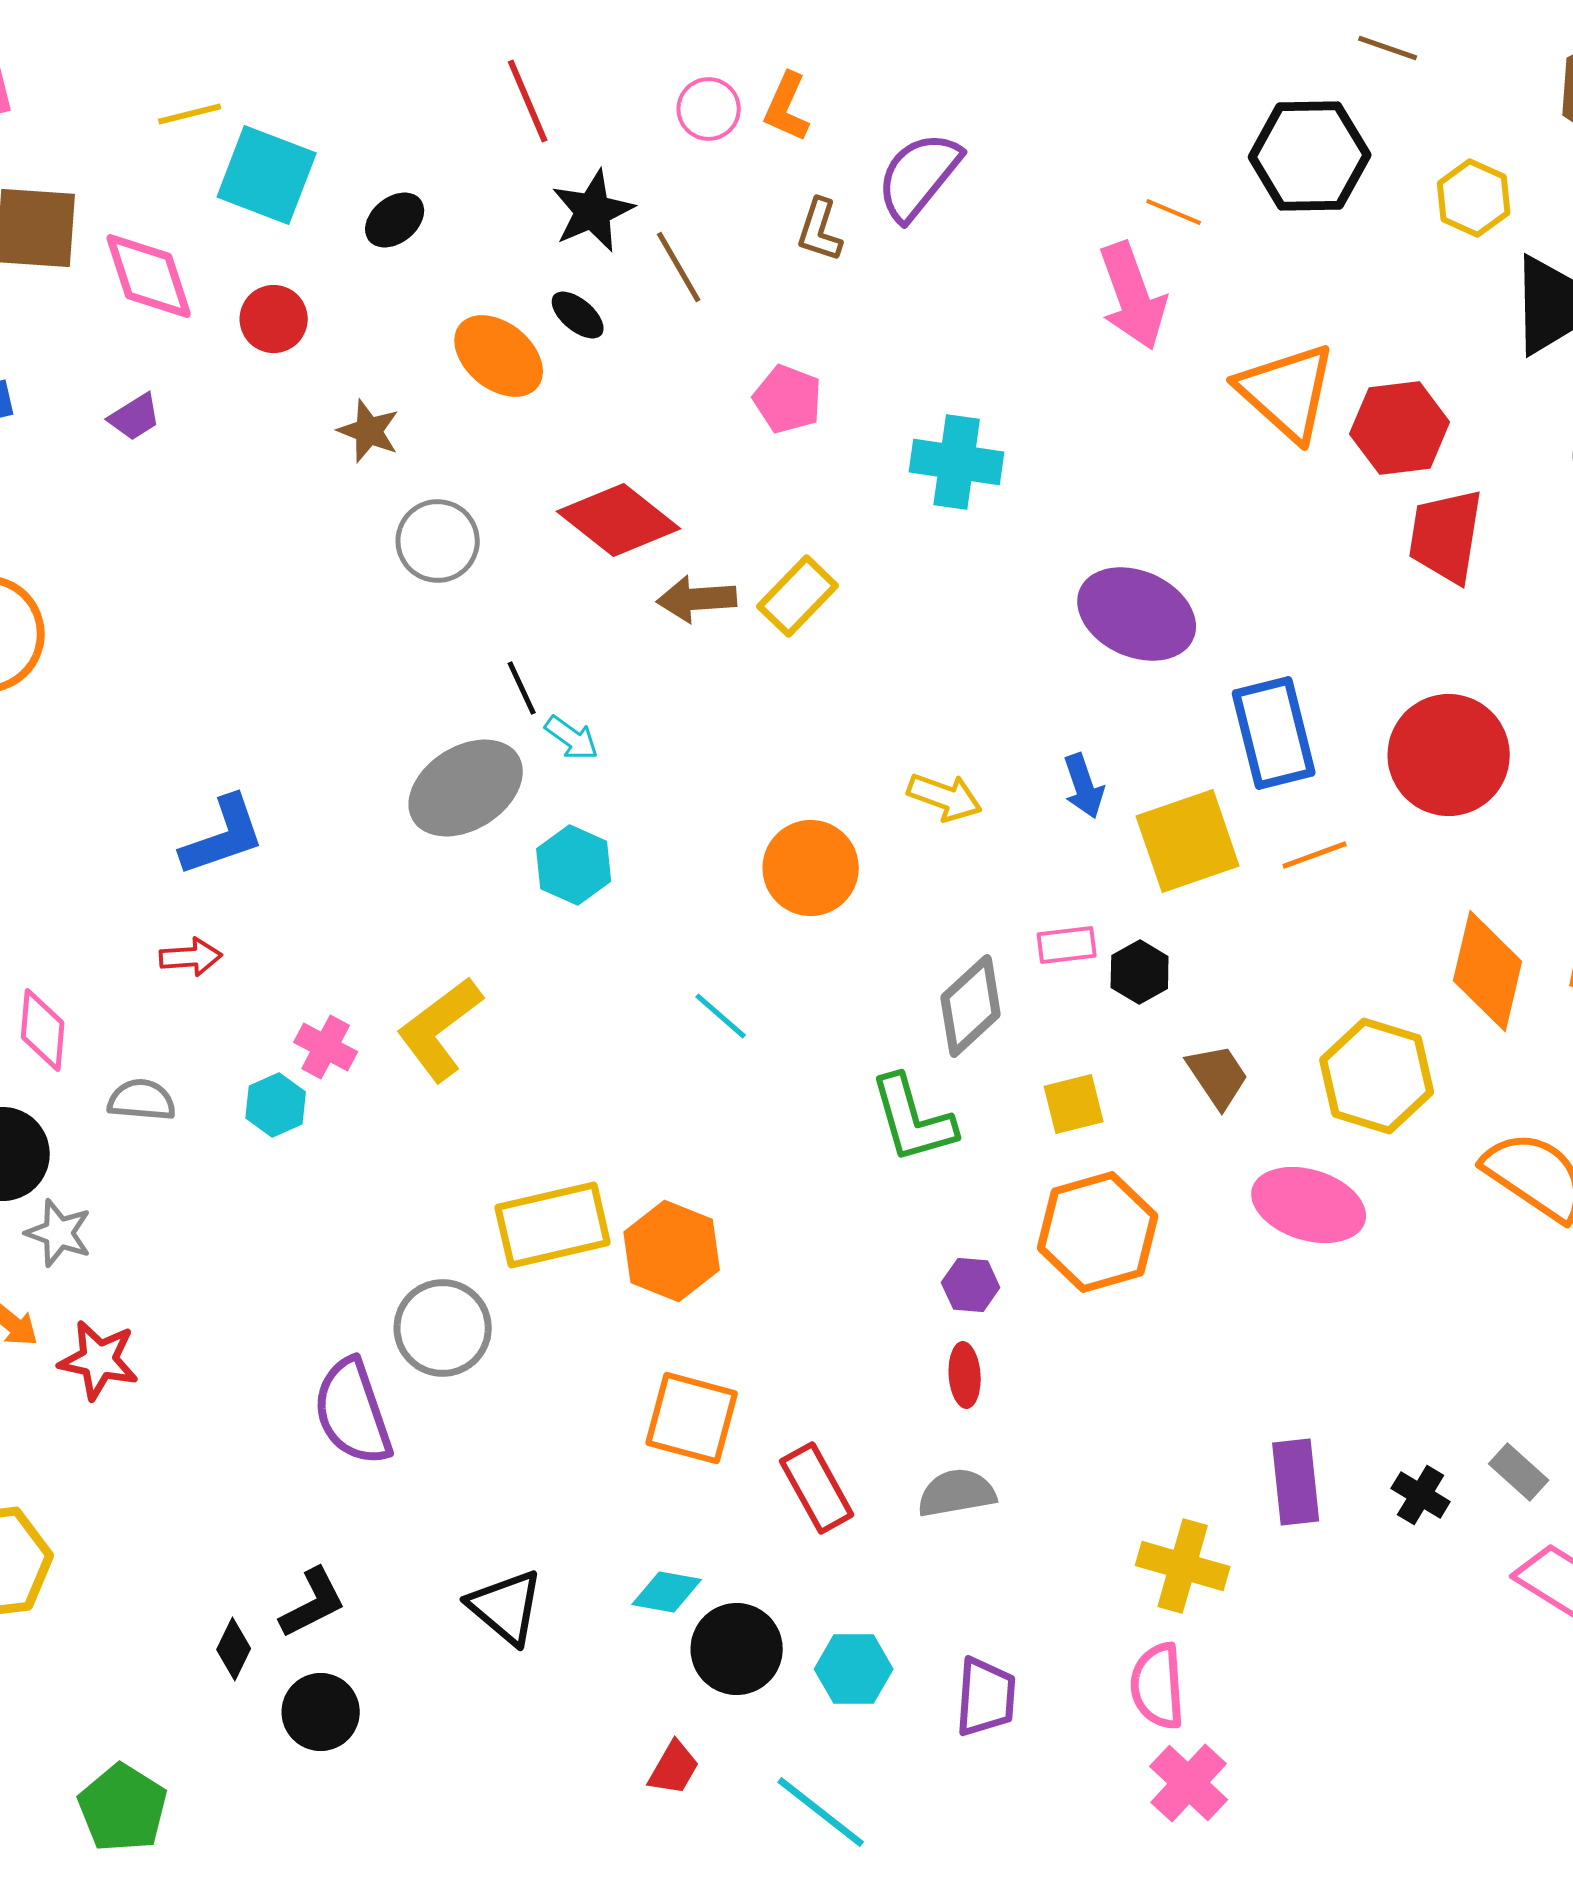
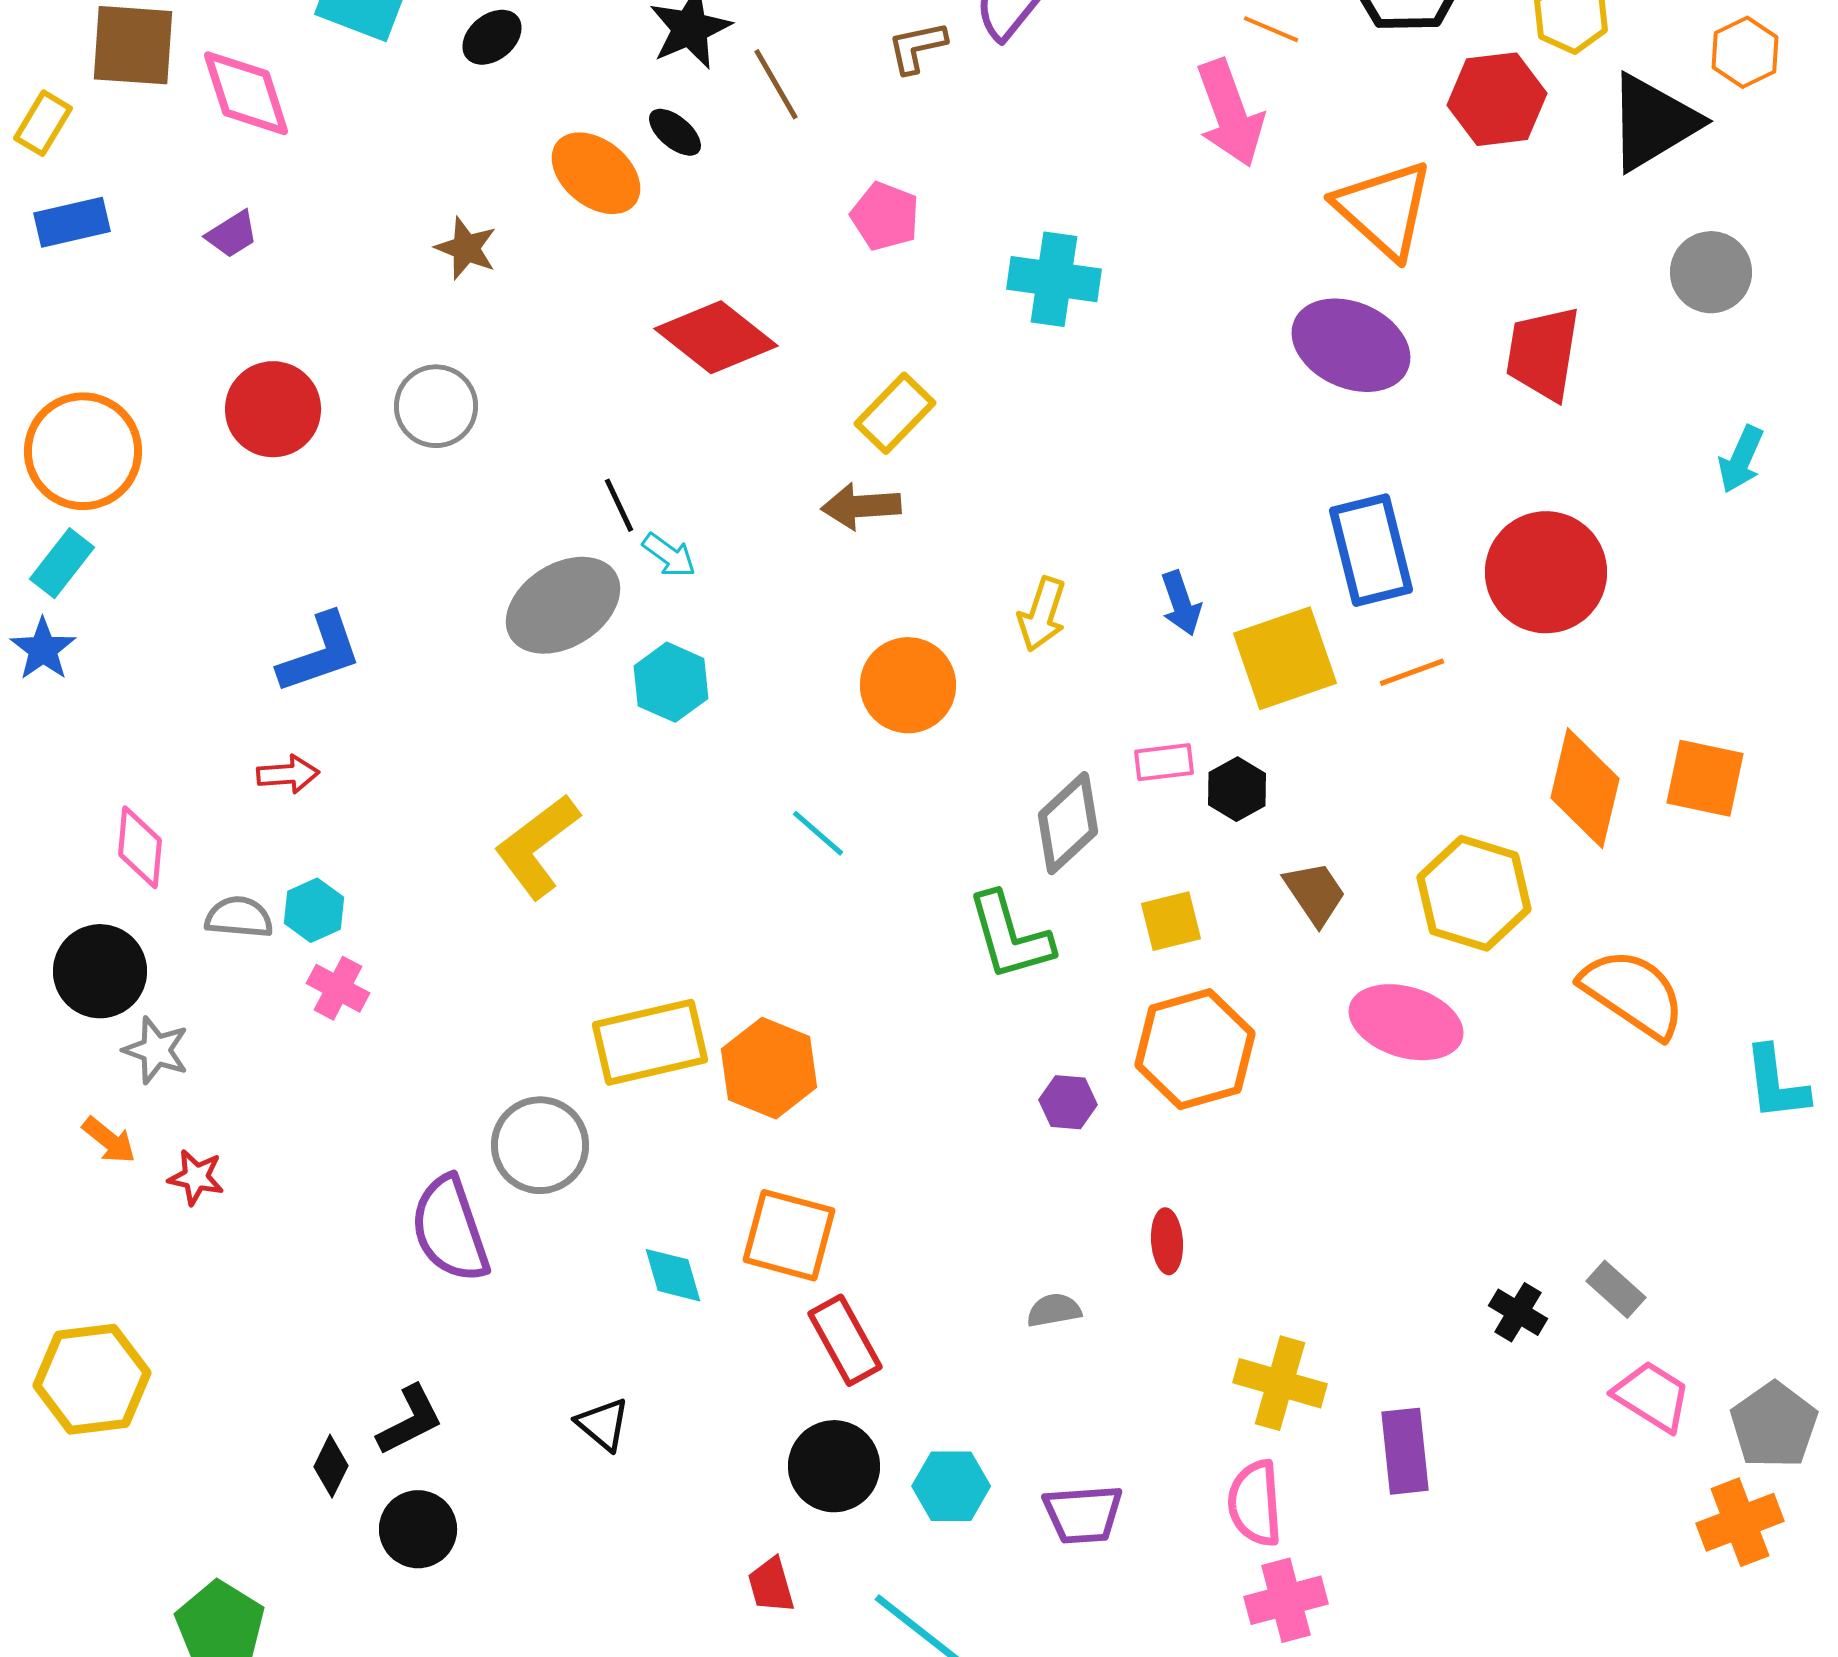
brown L-shape: (820, 230) -> (917, 47), turned 60
red circle: (274, 319) -> (273, 409), moved, size x1.4
red hexagon: (1400, 428) -> (1497, 99), moved
gray circle: (438, 541) -> (436, 406), moved
brown arrow: (697, 599) -> (861, 506), moved
purple ellipse: (1137, 614) -> (1351, 345), moved
yellow arrow: (945, 797) -> (1042, 614), turned 88
pink cross: (326, 1047) -> (338, 988), moved
cyan hexagon: (276, 1105) -> (314, 910), moved
red star: (99, 1360) -> (196, 1177), size x0.7
red ellipse: (965, 1375) -> (1167, 1241), moved
purple rectangle: (1296, 1482) -> (1405, 1451), moved
red rectangle: (817, 1488) -> (845, 1340), moved
gray semicircle: (957, 1493) -> (1054, 1310), size x0.7
cyan diamond: (667, 1592) -> (673, 1275), moved, turned 64
black triangle: (506, 1607) -> (603, 1424), size x0.7
purple trapezoid: (986, 1697) -> (1083, 1514), turned 82
red trapezoid: (674, 1768) -> (771, 1585), turned 134
pink cross: (1189, 1783) -> (1286, 1600), turned 32

